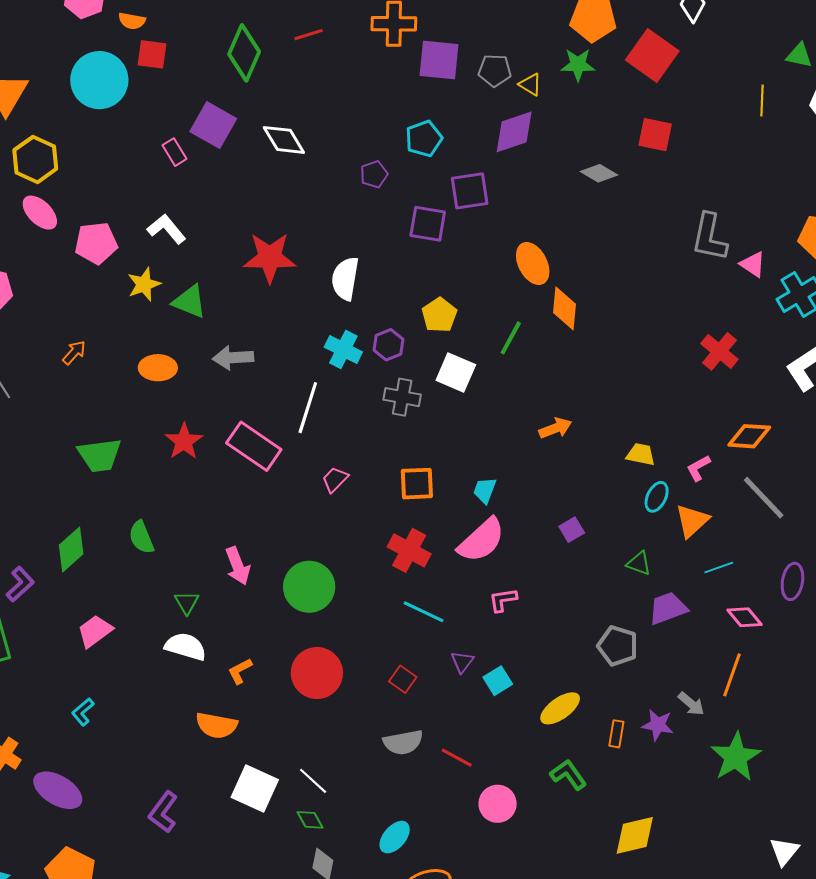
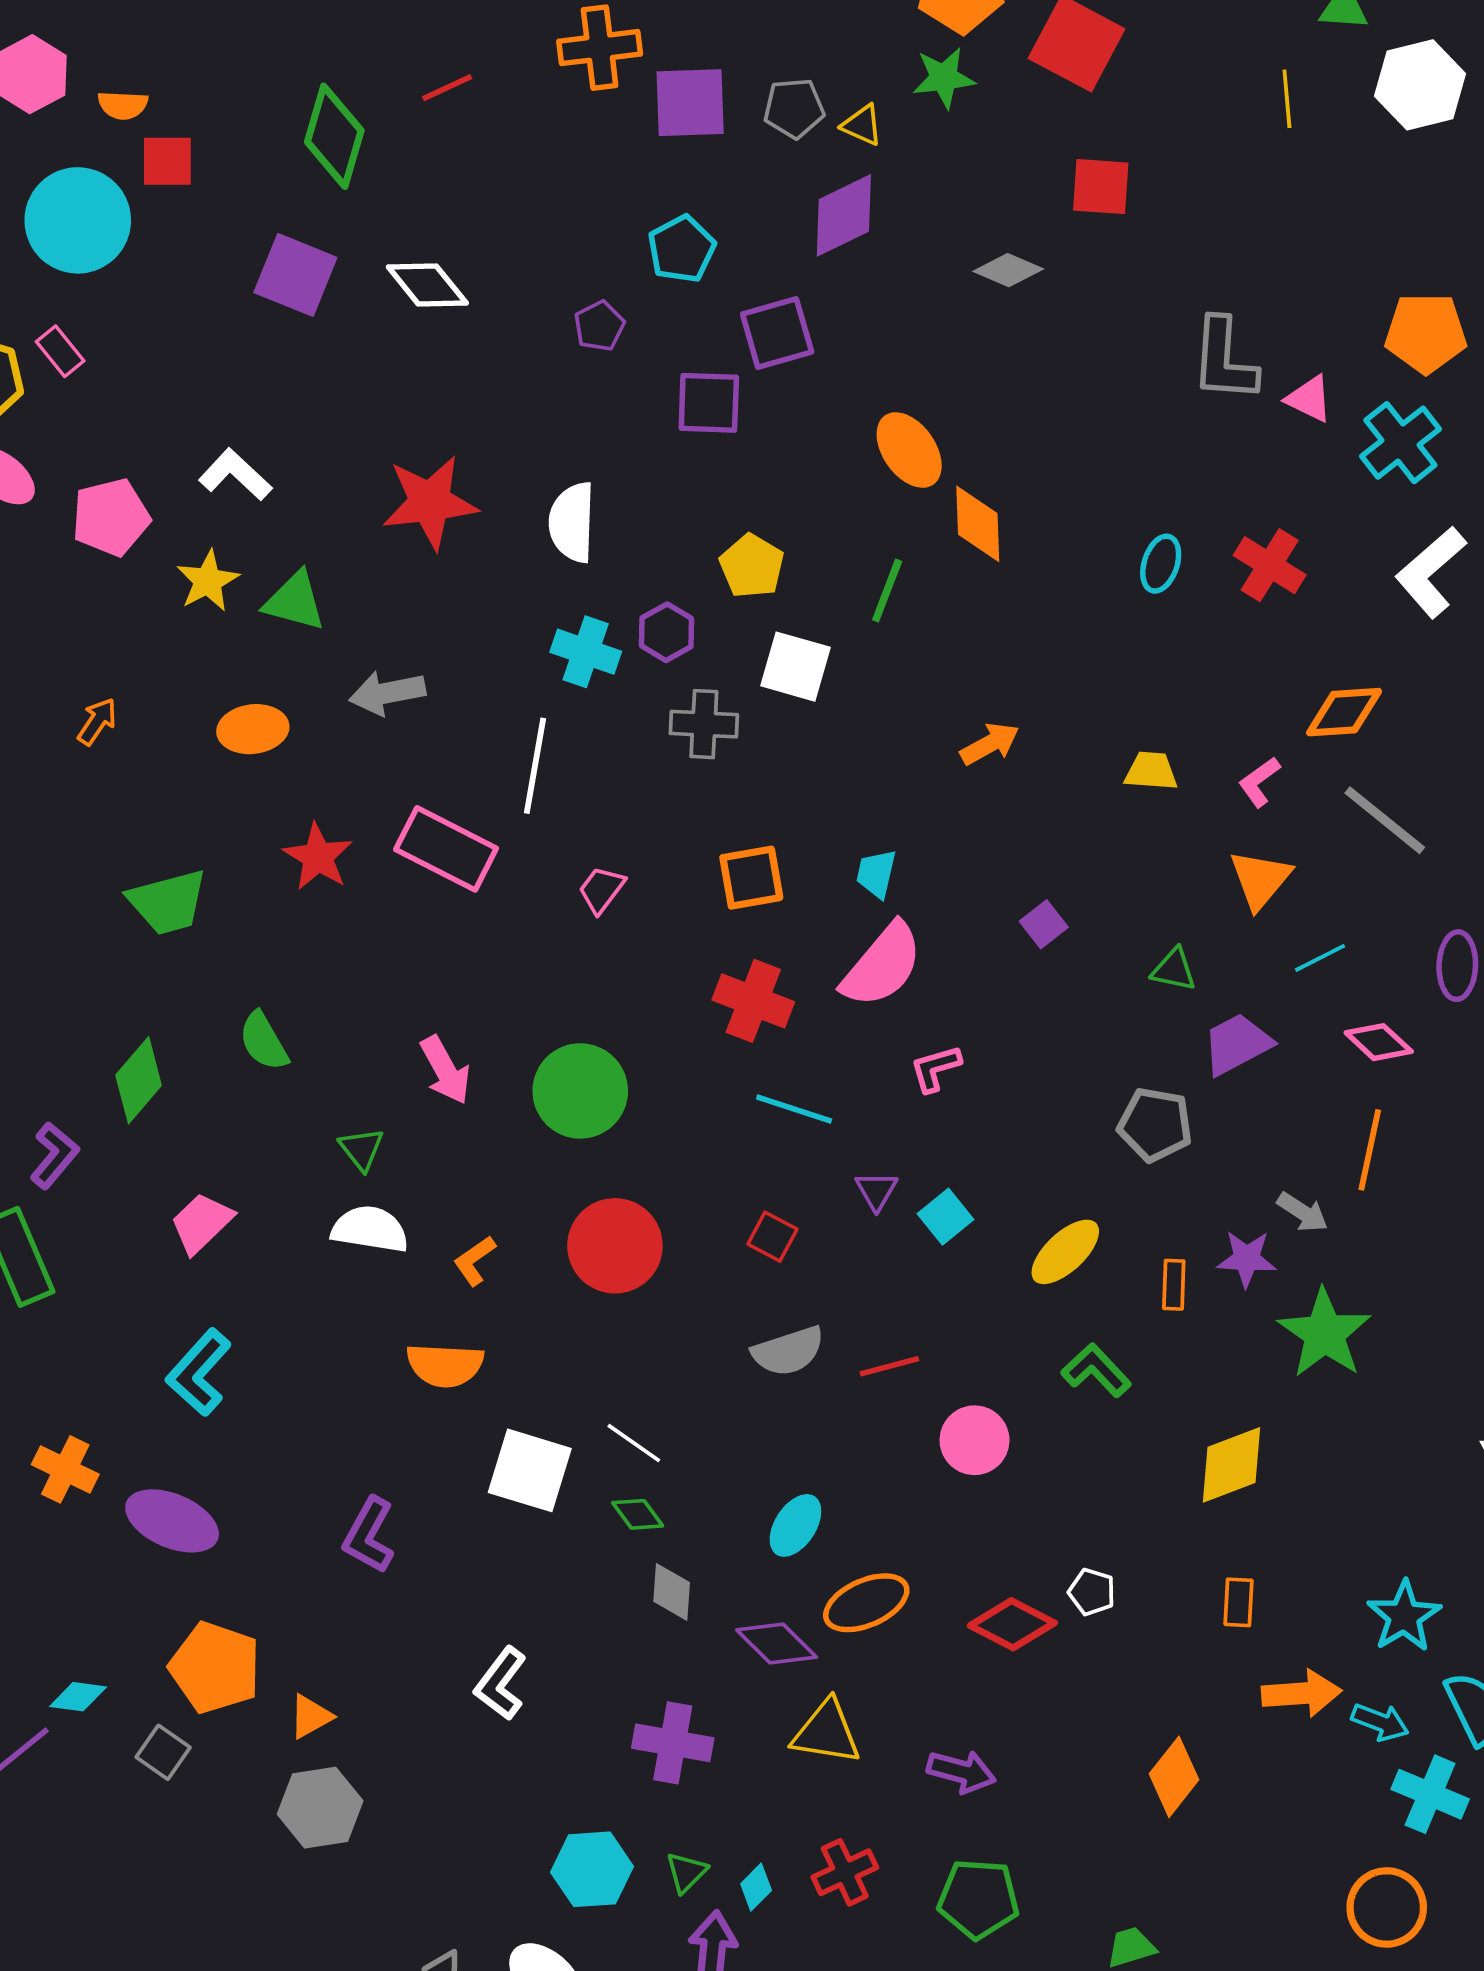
pink rectangle: (174, 152) -> (60, 351), moved
cyan ellipse: (657, 497) -> (1161, 564), moved
cyan L-shape: (83, 712) -> (199, 1372), size x1.6
green star: (736, 757) -> (1325, 1333), moved
red line: (457, 758) -> (889, 1366), turned -36

